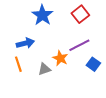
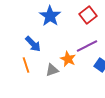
blue arrow: (25, 43) -> (33, 44), turned 60

